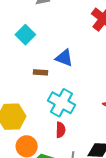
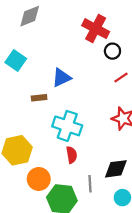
blue triangle: (64, 58) -> (61, 78), turned -36

